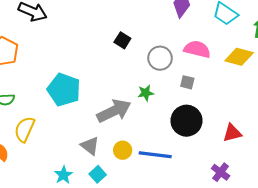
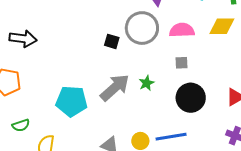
gray circle: (160, 58) -> (142, 28), moved, size x1.4
gray arrow: (114, 111) -> (115, 88), moved

